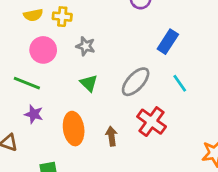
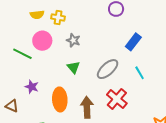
green line: (27, 83) -> (22, 54), moved
brown arrow: (111, 136) -> (87, 107), size x1.5

